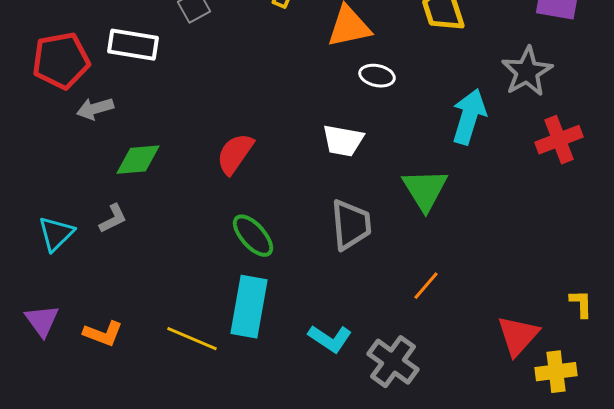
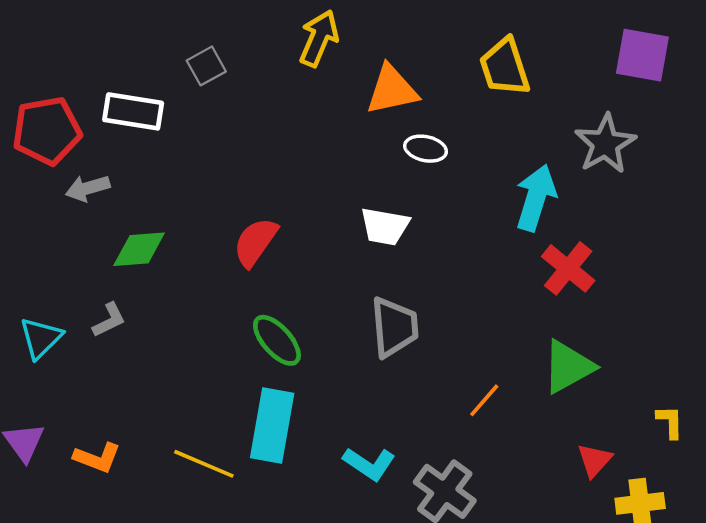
red cross: (559, 140) -> (568, 268), moved, turned -30
green triangle: (425, 190) -> (568, 367), moved, turned 33
red triangle: (518, 336) -> (595, 460), size x0.7

